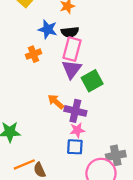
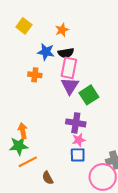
orange cross: (34, 54) -> (35, 75), turned 32
orange arrow: (56, 102) -> (23, 131), moved, turned 42
orange line: (24, 164) -> (28, 162), moved

